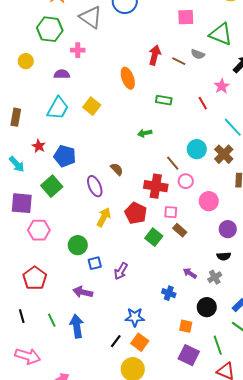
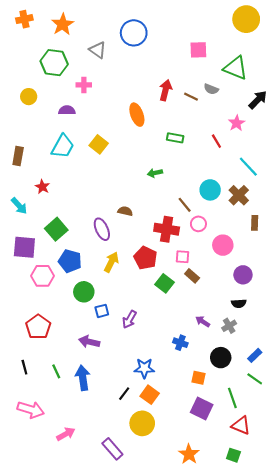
gray triangle: (91, 17) -> (98, 50), size x0.7
blue pentagon: (65, 156) -> (70, 261), moved
brown semicircle: (117, 169) -> (125, 211), turned -32

